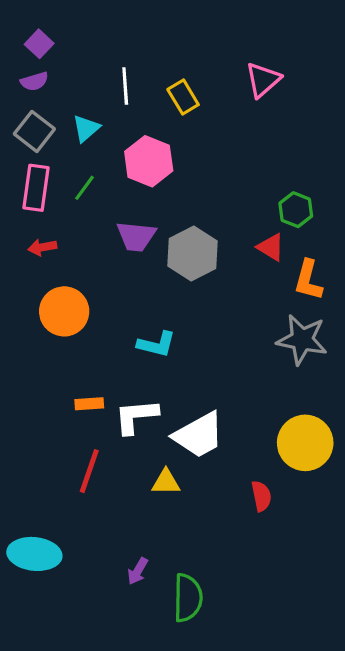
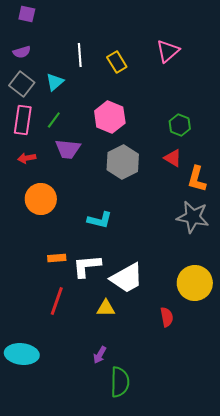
purple square: (39, 44) -> (27, 14), moved, turned -30
pink hexagon: (149, 161) -> (110, 117), moved
green hexagon: (296, 210) -> (180, 125), moved
purple trapezoid: (136, 236) -> (68, 149), moved
purple arrow: (138, 571) -> (100, 355), moved

